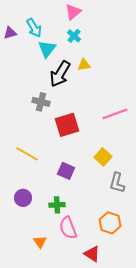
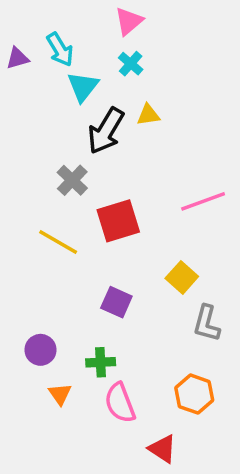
gray cross: (41, 102) -> (72, 180), turned 30
yellow line: (27, 154) -> (58, 242), moved
orange triangle: (40, 242) -> (60, 394), moved

